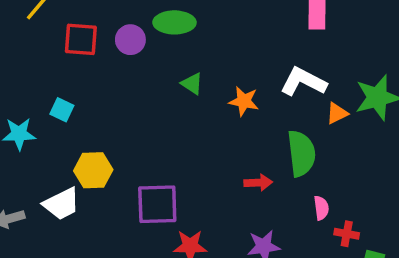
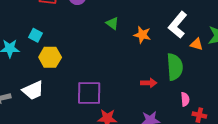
white L-shape: (303, 82) -> (178, 25), turned -80
orange triangle: (337, 113) -> (197, 44), turned 40
yellow hexagon: (93, 170) -> (50, 57), moved

